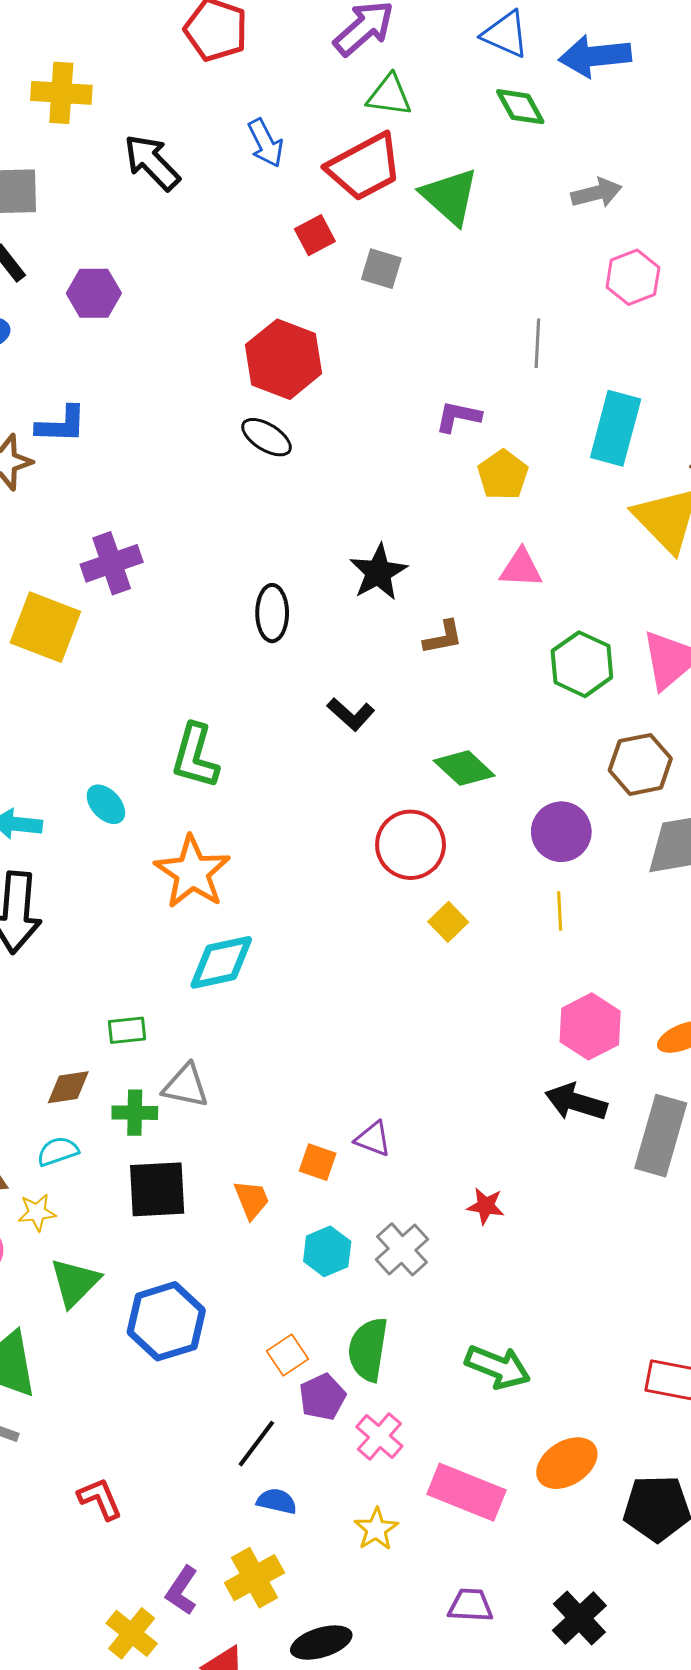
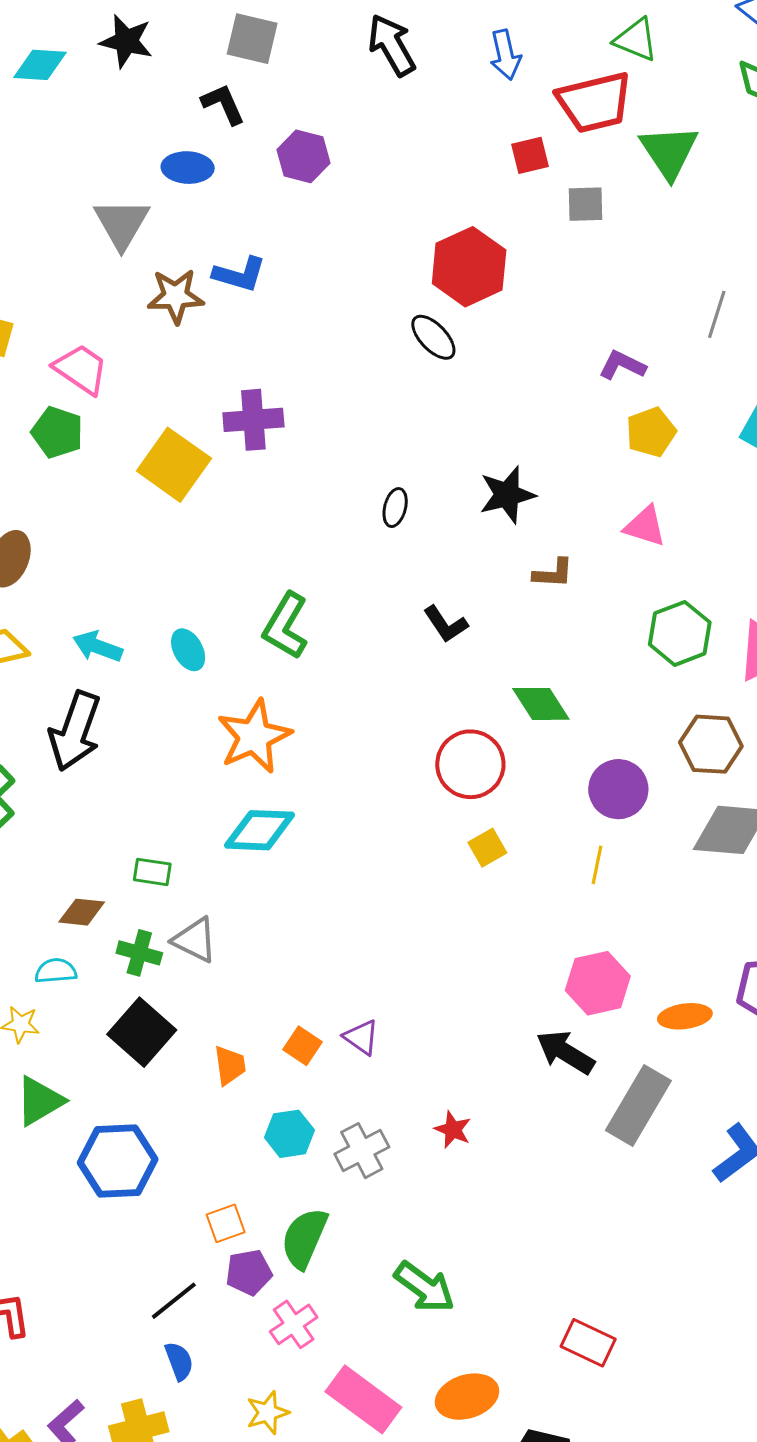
gray square: (381, 269) -> (585, 204), turned -33
black ellipse: (272, 613) -> (395, 508), size x0.7
black square: (157, 1189) -> (142, 1032), turned 30
blue semicircle: (277, 1501) -> (179, 1361), turned 42

